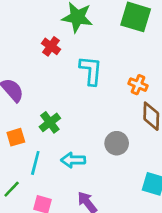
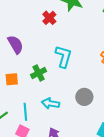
cyan L-shape: (91, 71) -> (63, 57), moved
cyan line: (35, 163) -> (25, 112), moved, turned -30

